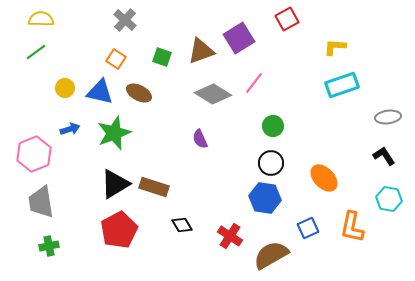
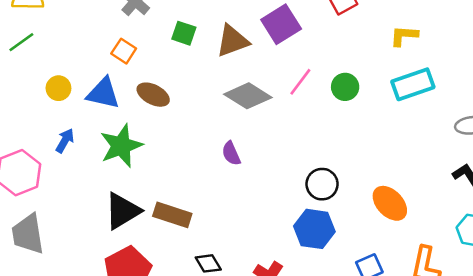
green square: (162, 57) -> (184, 33), moved
green circle: (273, 126) -> (345, 87), moved
blue arrow: (70, 129) -> (65, 141), turned -42

